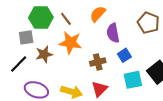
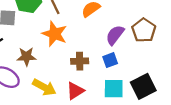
purple semicircle: (113, 33) -> (115, 35), moved, turned 36
brown star: (44, 54) -> (26, 57), moved

